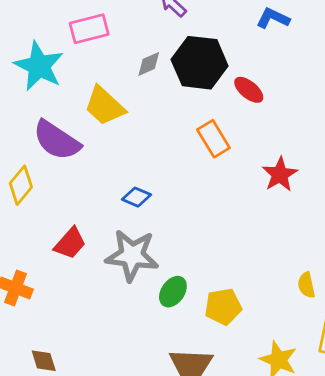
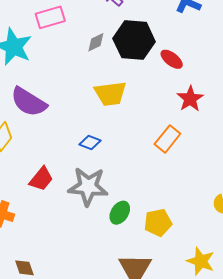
yellow trapezoid: (105, 106) -> (110, 94), moved, turned -48
orange rectangle: (213, 139) -> (167, 139), moved, turned 72
red star: (280, 174) -> (190, 99), moved

